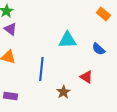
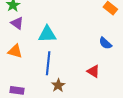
cyan triangle: (67, 40) -> (47, 34), moved
brown star: (63, 92) -> (58, 85), moved

